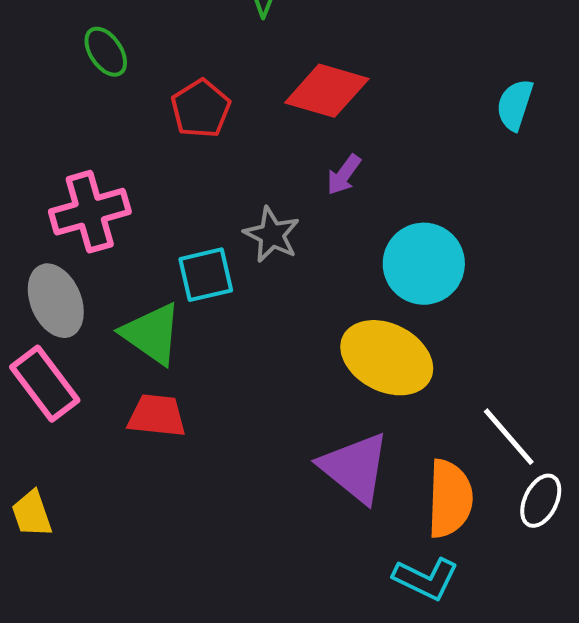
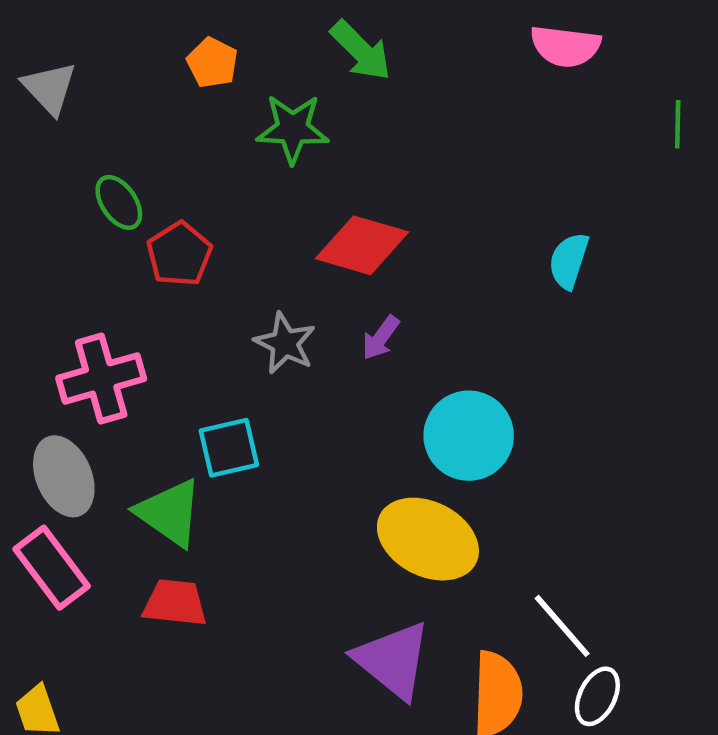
red pentagon: (201, 109) -> (179, 254), moved
gray star: (272, 235) -> (285, 343), moved

